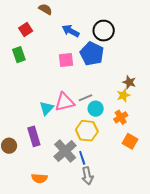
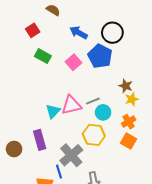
green rectangle: (19, 55) -> (43, 56), moved, turned -42
pink square: (66, 60) -> (73, 62), turned -35
brown star: (129, 82) -> (126, 86), moved
orange square: (130, 141) -> (129, 141), moved
blue line: (82, 158) -> (59, 172), moved

